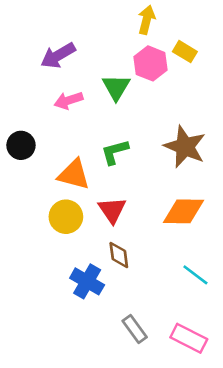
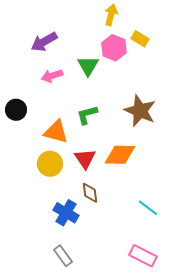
orange diamond: (184, 211) -> (120, 155), moved
gray rectangle: (135, 329) -> (63, 256), moved

